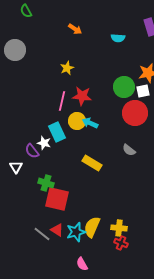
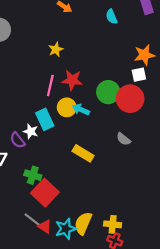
cyan semicircle: (118, 38) -> (112, 17), turned 64
green circle: (124, 87) -> (108, 92), moved
red square: (57, 199) -> (45, 193), turned 30
gray line: (42, 234) -> (33, 220), moved

